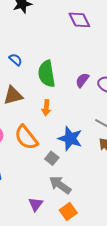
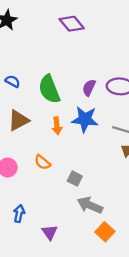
orange semicircle: (26, 137) -> (42, 162), size x0.6
blue star: (70, 138) -> (85, 119), moved
purple triangle: (36, 204) -> (50, 232), moved

